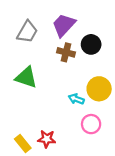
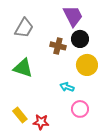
purple trapezoid: (64, 25) -> (73, 16), moved, turned 110
yellow circle: (99, 89) -> (87, 65), moved
yellow rectangle: (23, 143) -> (20, 115), moved

